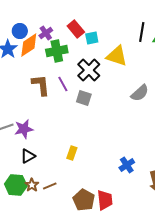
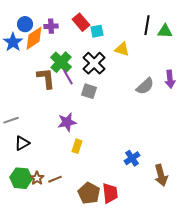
purple cross: (46, 33) -> (51, 26), turned 32
green cross: (57, 51) -> (61, 62), moved, turned -35
yellow triangle: (117, 56) -> (122, 49), size x0.7
purple star: (24, 129) -> (67, 122), moved
black triangle: (28, 156) -> (22, 143), moved

